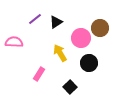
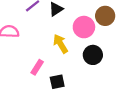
black square: (70, 87) -> (57, 82), moved, turned 32

